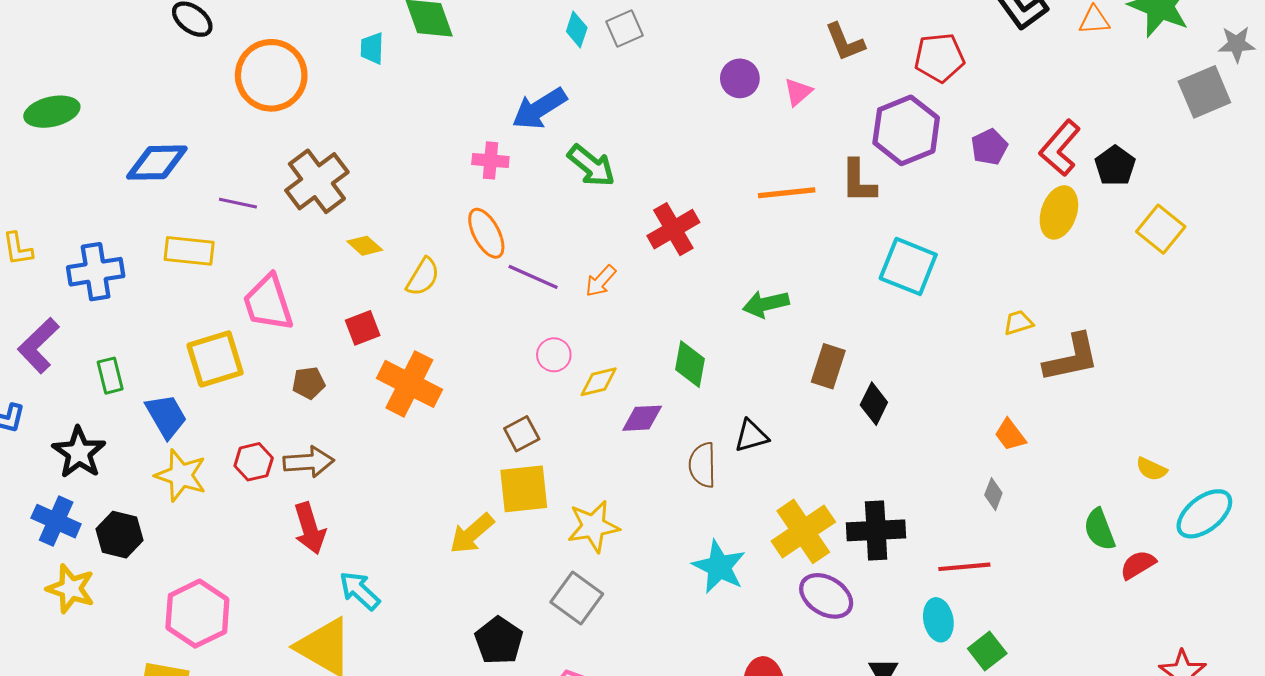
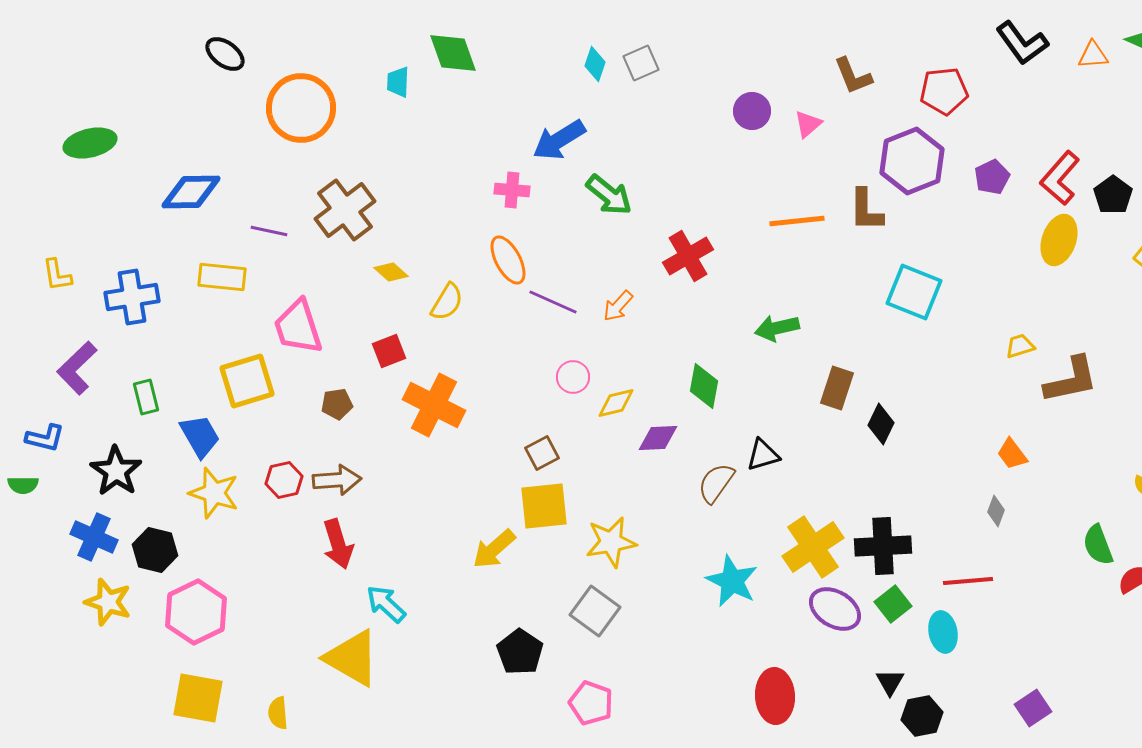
brown semicircle: (702, 465) -> (716, 483), turned 36
pink hexagon: (197, 614) -> (196, 612), moved
green square: (987, 651) -> (893, 604), moved

